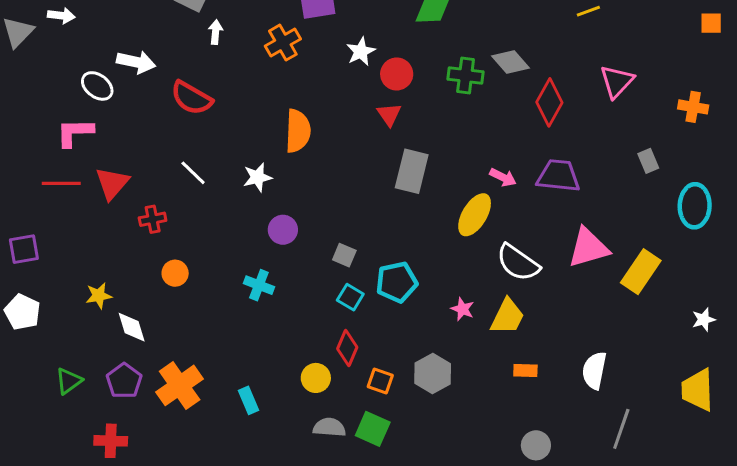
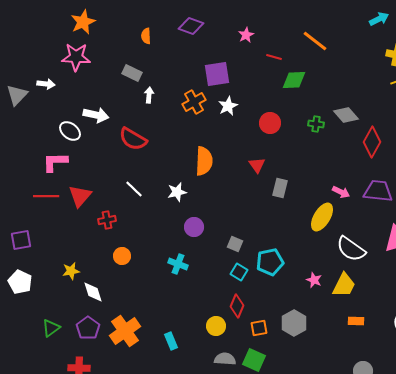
white star: (361, 52) -> (228, 106), moved
green cross: (466, 75) -> (316, 124), size x0.7
red triangle: (389, 114) -> (257, 165), moved
gray rectangle: (412, 171) -> (280, 188), size x0.7
orange square: (380, 381) -> (259, 328), turned -30

